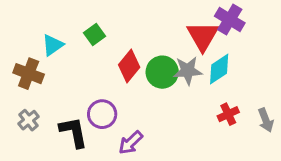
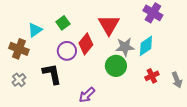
red triangle: (203, 36) -> (109, 25), moved
green circle: (162, 72) -> (116, 66), moved
purple circle: (102, 114) -> (67, 51), moved
black L-shape: (74, 132) -> (52, 74), moved

